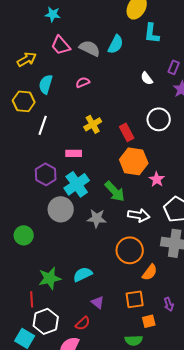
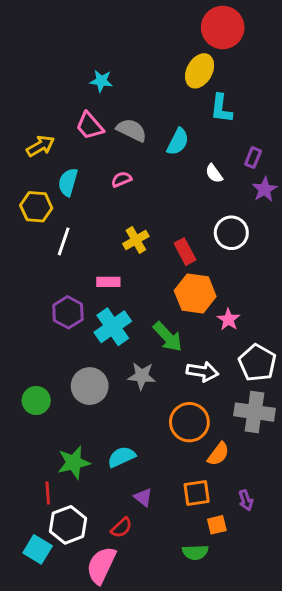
cyan star: (53, 14) -> (101, 81), moved
cyan semicircle: (116, 44) -> (178, 142), moved
gray circle: (61, 209) -> (90, 386), moved

